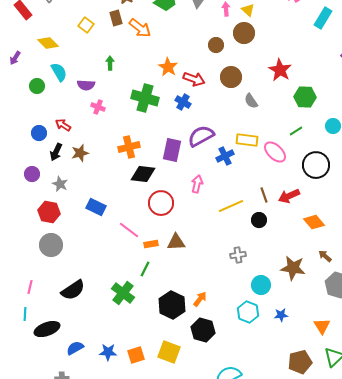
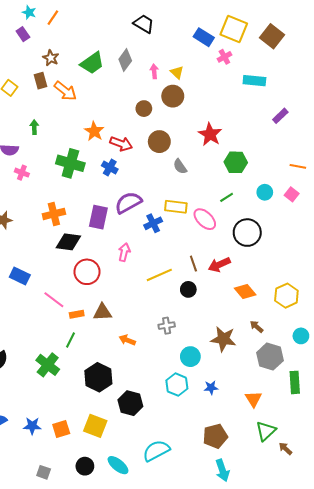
cyan rectangle: (323, 18) -> (254, 81), turned 65
orange arrow: (200, 299) -> (127, 340), moved, turned -105
brown pentagon: (300, 362) -> (215, 436), moved

